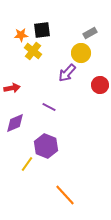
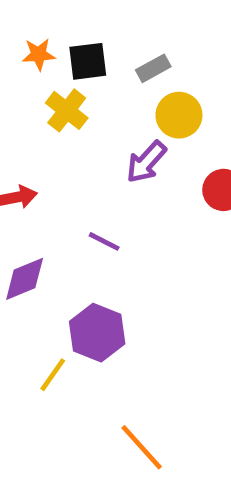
gray rectangle: (90, 33) -> (153, 68), moved
orange star: (21, 35) -> (39, 54), moved

